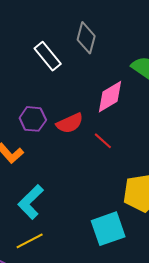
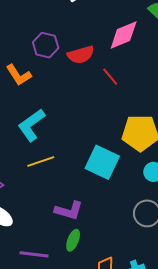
cyan square: (108, 229) -> (102, 162), turned 36
yellow line: (30, 241) -> (41, 162), moved

